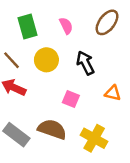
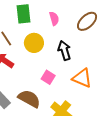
orange triangle: (113, 93) -> (82, 78), size x1.5

